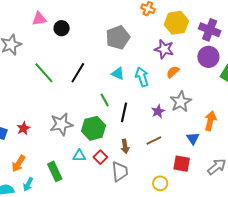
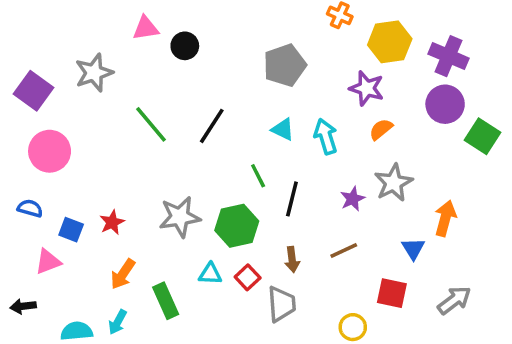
orange arrow: (19, 164) -> (123, 274), moved

